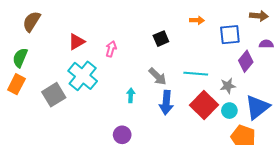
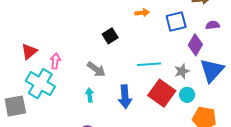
pink arrow: (111, 49) -> (55, 61), moved
gray arrow: (158, 76) -> (96, 69), moved
gray square: (54, 95) -> (15, 106), turned 30
blue triangle: (257, 107) -> (212, 70), moved

